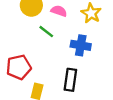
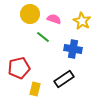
black rectangle: (70, 80) -> (64, 79), turned 48

